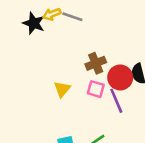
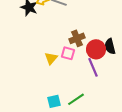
pink square: (96, 89) -> (68, 53), moved

